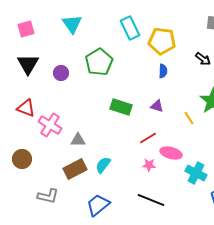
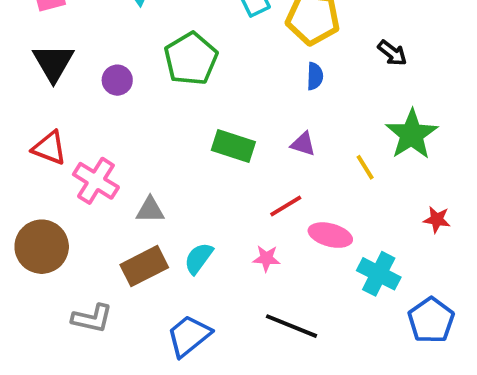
brown circle: (22, 159) -> (42, 247), size x1.4
pink star: (149, 165) -> (266, 258), moved

